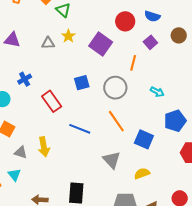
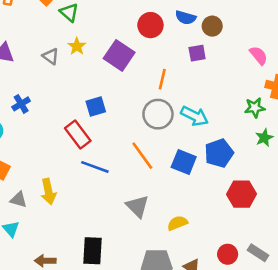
brown circle: (179, 35) -> (212, 26), moved
purple square: (150, 42) -> (197, 53), moved, turned 32
gray triangle: (48, 43) -> (51, 56), turned 40
gray circle: (115, 88) -> (158, 114), moved
cyan arrow: (157, 92) -> (195, 116), size x1.5
red rectangle: (52, 101) -> (78, 135), moved
blue square: (144, 139) -> (184, 162), moved

